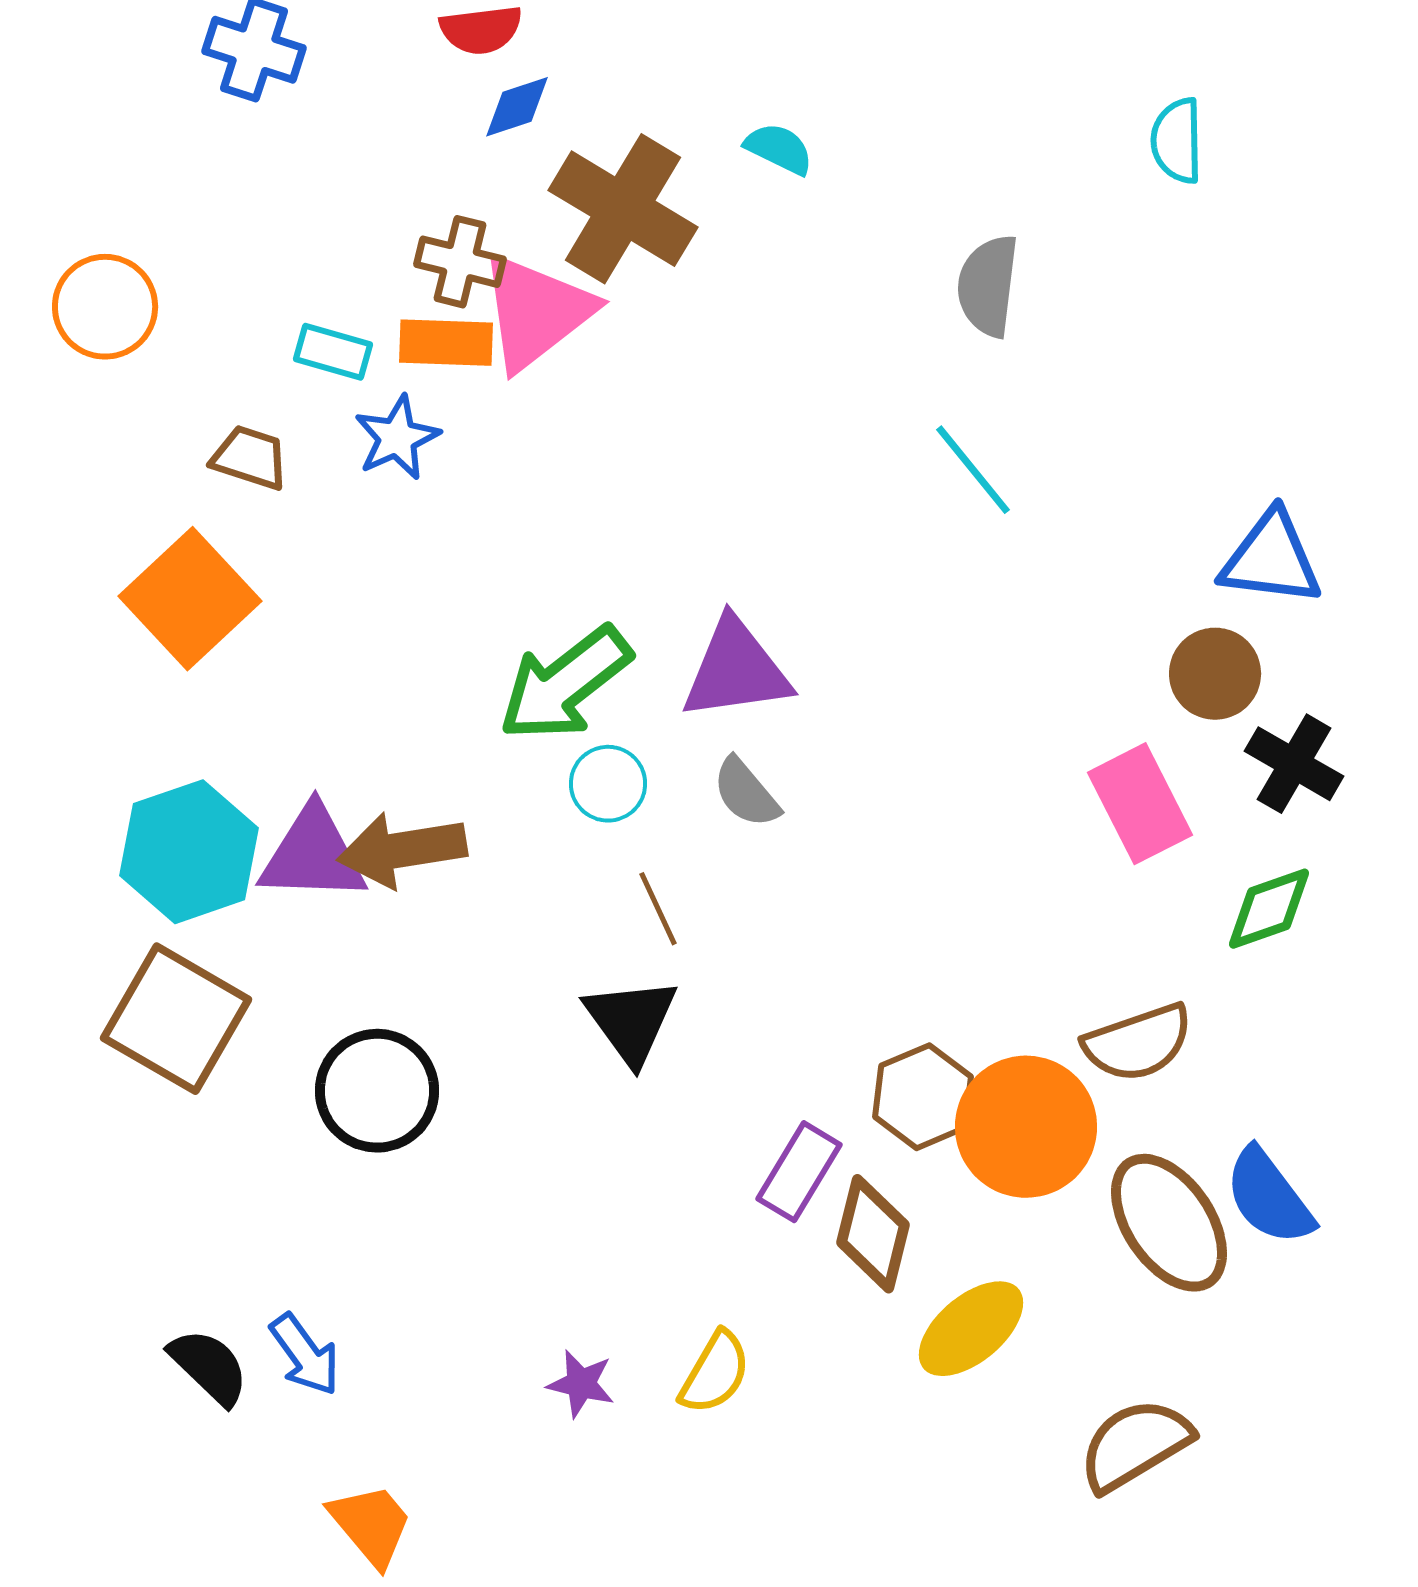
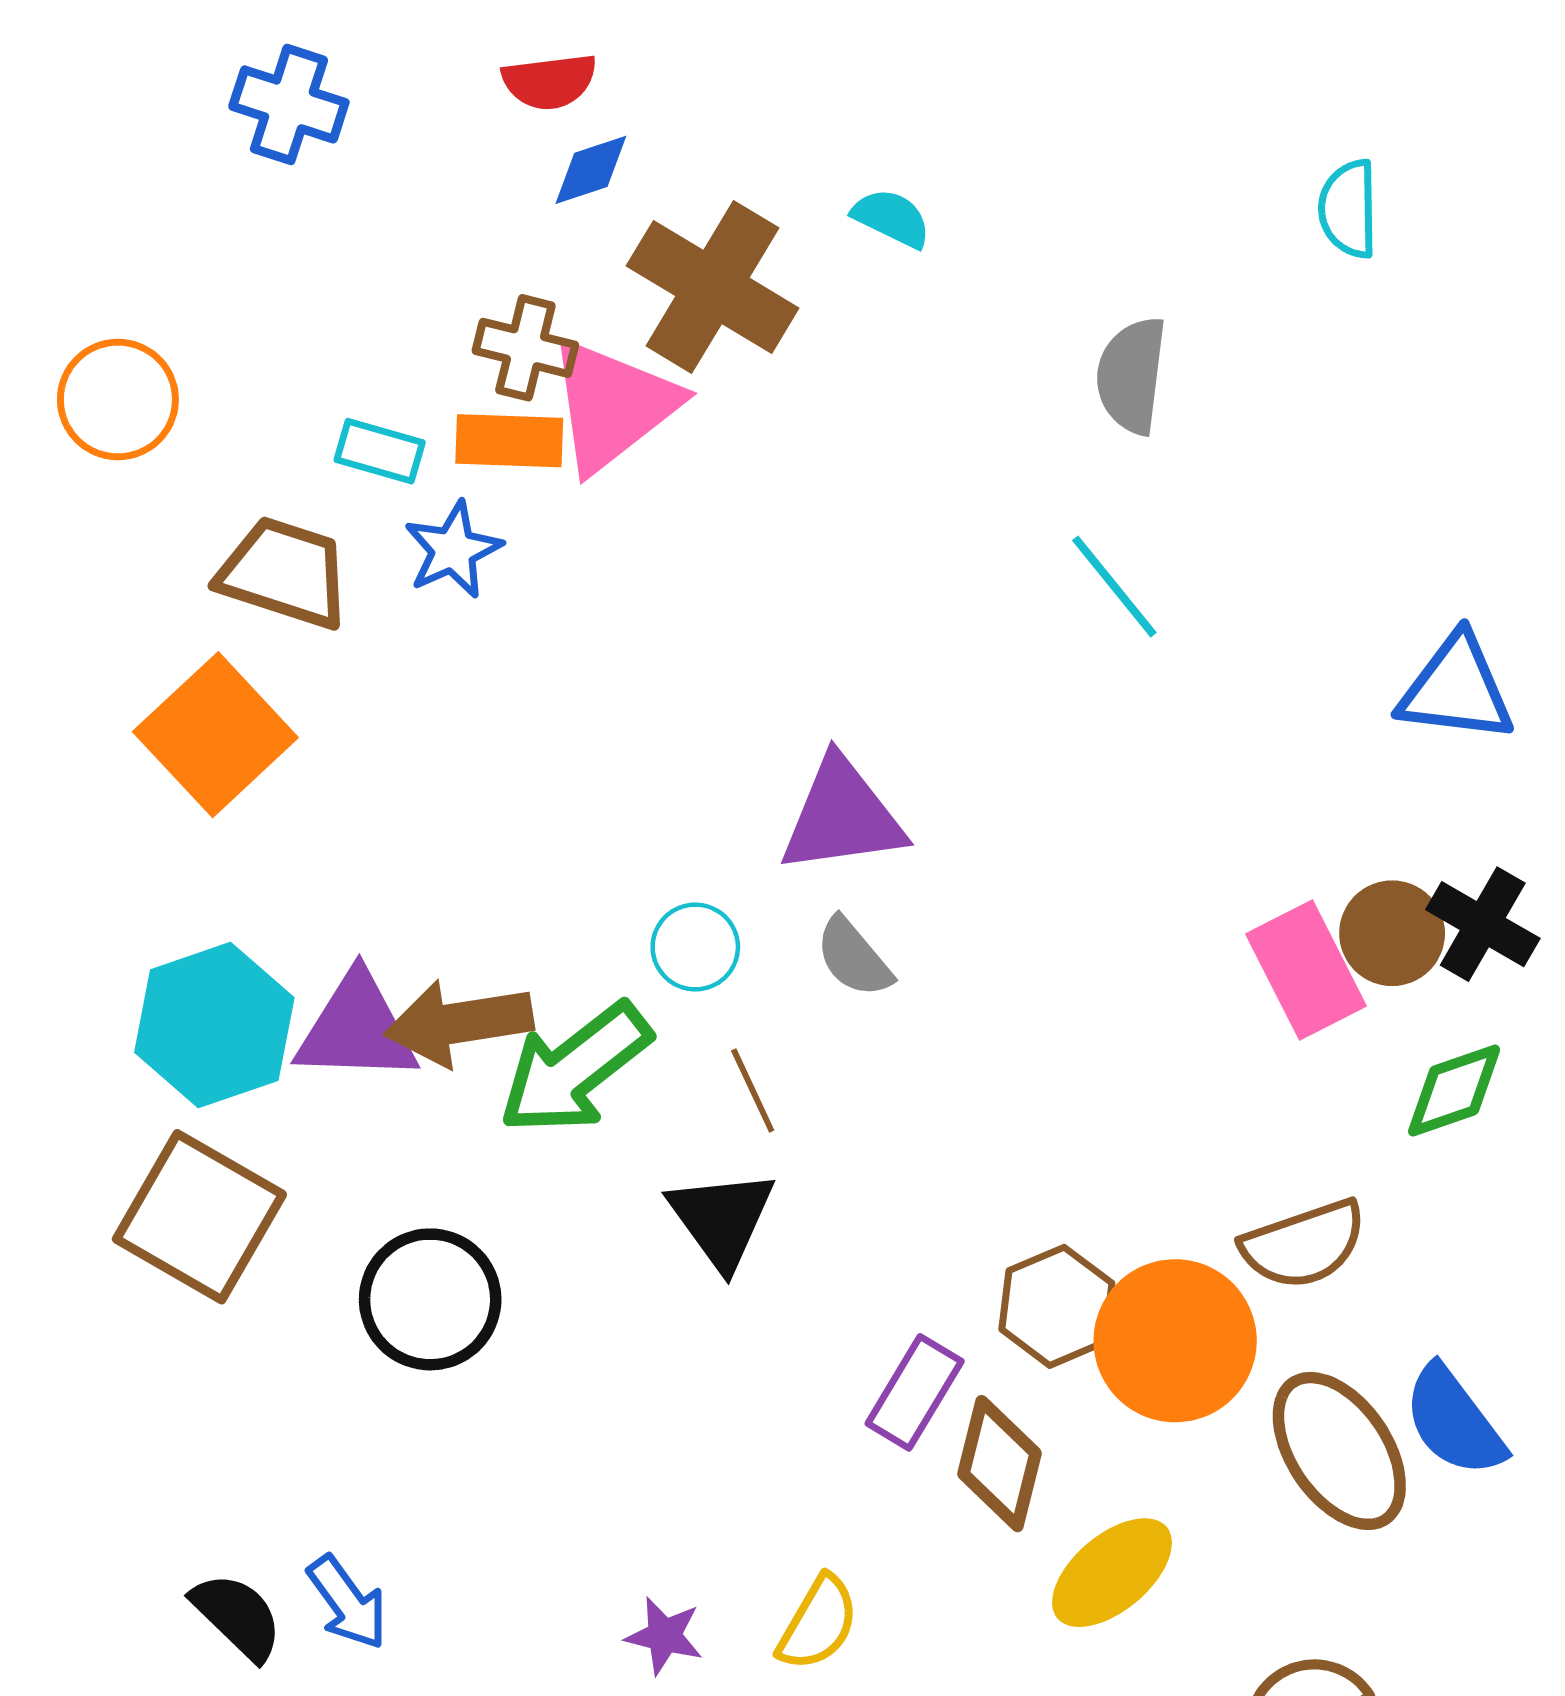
brown trapezoid: (250, 458) -> (284, 573), size x1.5
brown circle: (1215, 674) -> (1392, 933), moved
green arrow: (565, 684) -> (575, 1069), moved

